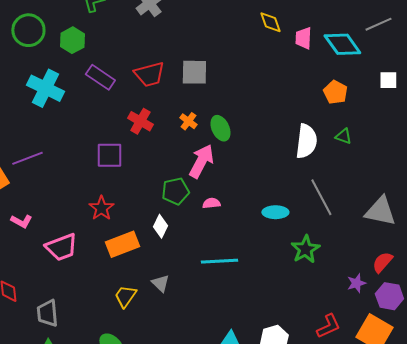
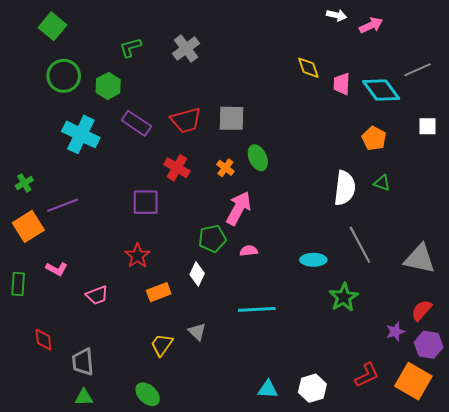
green ellipse: (220, 128) -> (258, 158), moved
orange rectangle: (122, 244) -> (159, 292), size x0.7
pink trapezoid: (61, 247) -> (97, 295), size x0.7

